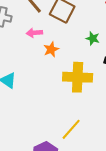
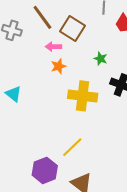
pink arrow: (34, 33) -> (53, 47), moved

